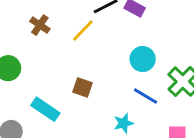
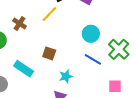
brown cross: (40, 25) -> (20, 23), moved
cyan star: (124, 123) -> (66, 76), moved

